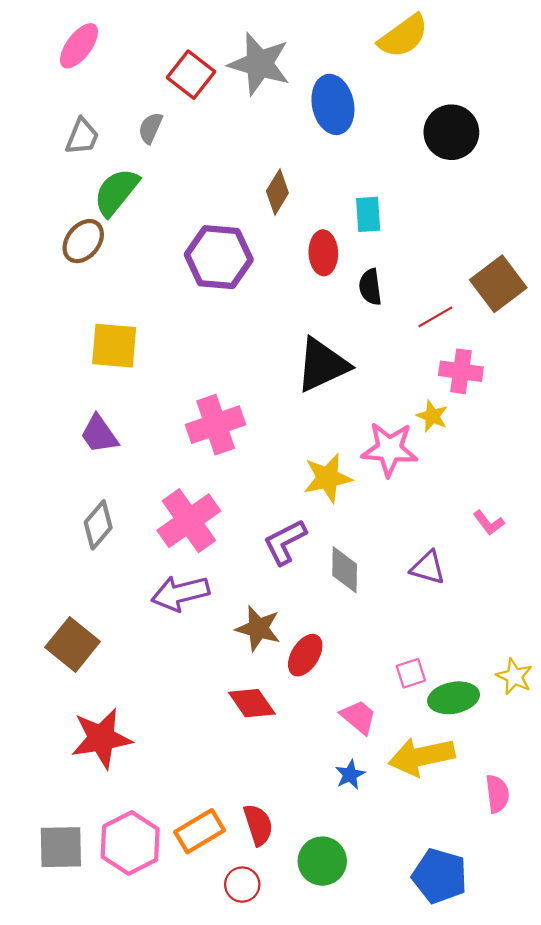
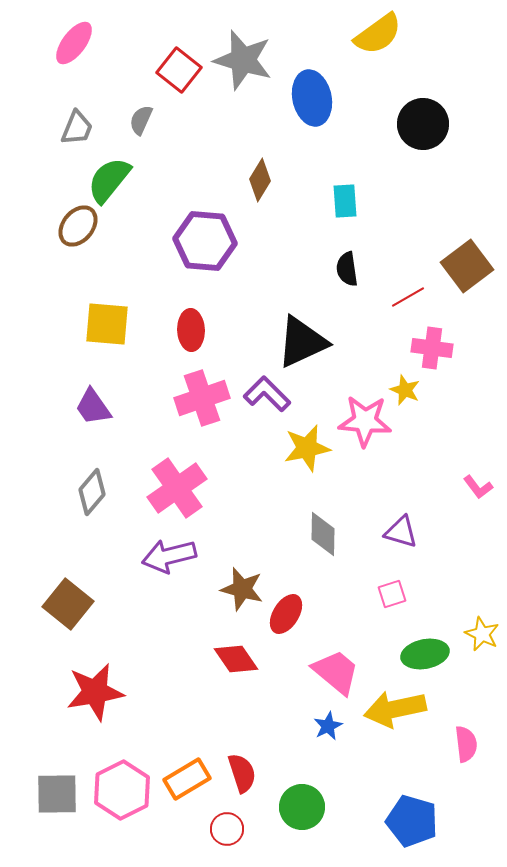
red ellipse: (323, 253) -> (191, 330), moved
pink L-shape: (489, 523) -> (478, 487), moved
purple L-shape: (285, 542) -> (267, 394), moved, turned 72
pink square: (411, 673) -> (392, 594), moved
pink trapezoid: (359, 717) -> (336, 672), size x1.4

